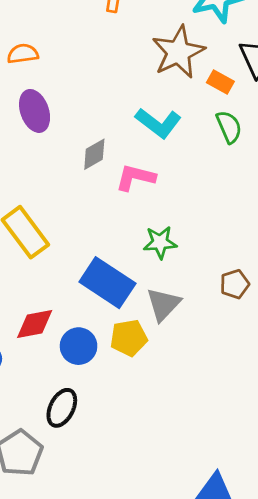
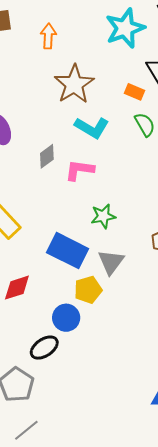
brown star: (178, 52) -> (74, 84), moved
blue circle: (79, 346) -> (66, 318), moved
black ellipse: (62, 408) -> (44, 348), turned 36

